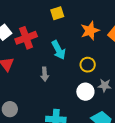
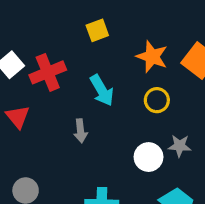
orange star: (90, 31) -> (152, 57), turned -30
yellow circle: (88, 65) -> (157, 100), moved

